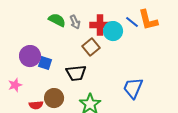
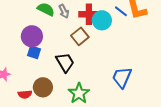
purple circle: (30, 56) -> (32, 36), moved
black trapezoid: (76, 73) -> (65, 62), turned -115

